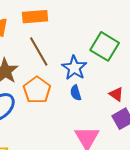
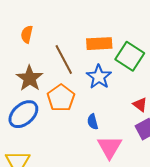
orange rectangle: (35, 17) -> (99, 44), moved
blue semicircle: (76, 93) -> (93, 122), moved

